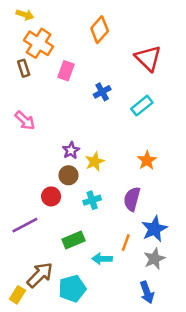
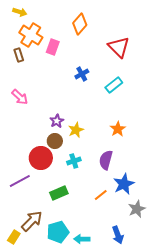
pink rectangle: (66, 71) -> (53, 47), moved
red circle: (51, 196) -> (41, 158), size x1.5
orange line: (126, 243) -> (101, 195), turned 32
cyan arrow: (102, 259) -> (82, 239), moved
gray star: (154, 259) -> (137, 209), moved

